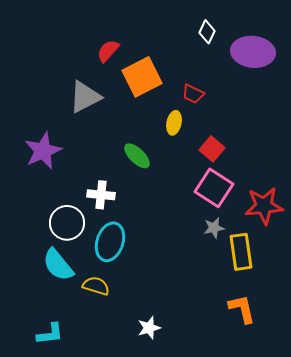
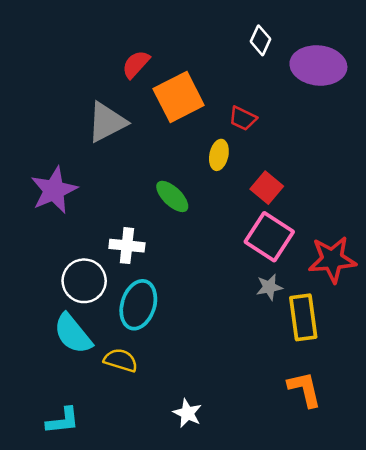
white star: (149, 328) -> (187, 413), turned -30

